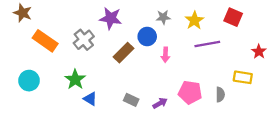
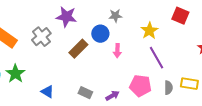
yellow star: (194, 20) -> (149, 31), moved
purple line: (207, 44) -> (156, 58), moved, turned 70
yellow rectangle: (243, 77) -> (189, 84), moved
green star: (75, 79) -> (15, 74), moved

